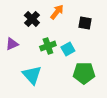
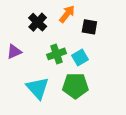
black square: (85, 23) -> (89, 27), moved
green pentagon: (84, 73) -> (75, 86), moved

